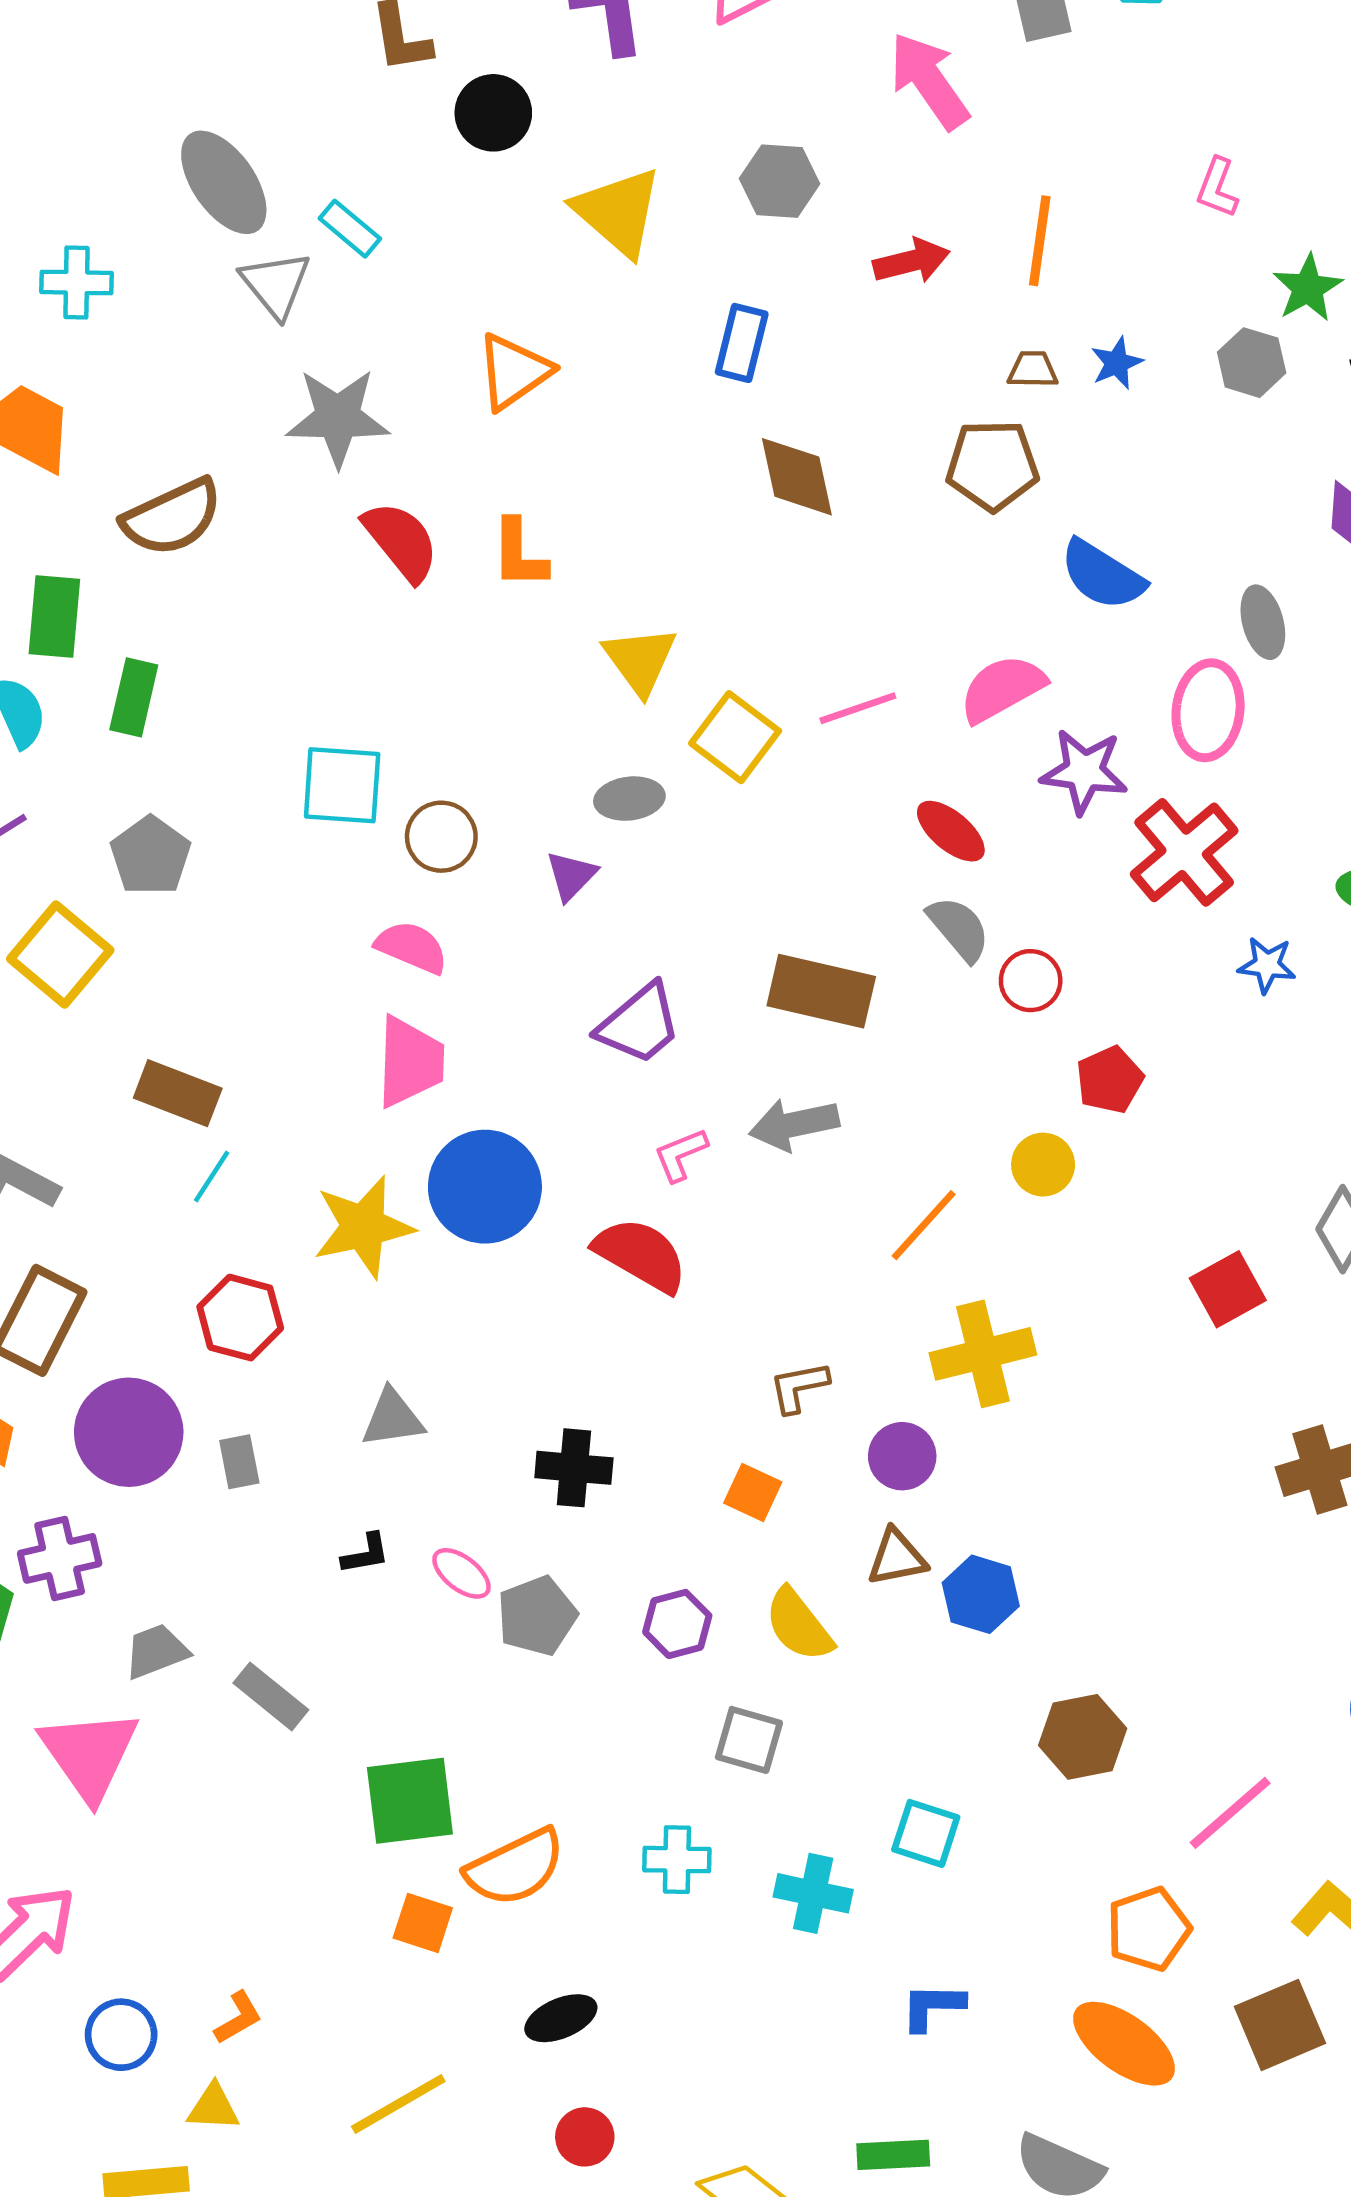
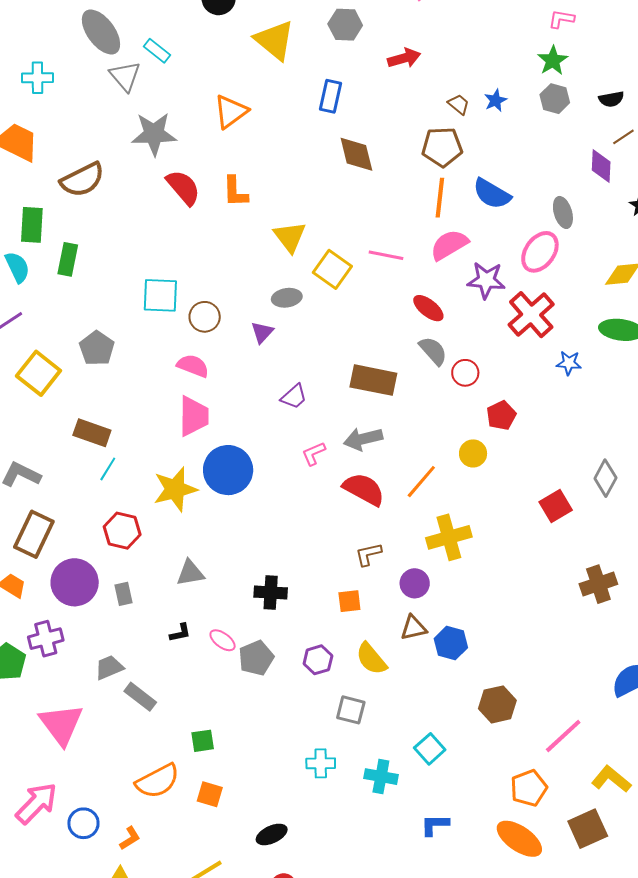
pink L-shape: (1217, 188) -> (561, 19), moved, turned 80
orange line: (1040, 241) -> (440, 198), moved
green star: (1308, 288) -> (553, 60), moved
brown trapezoid: (1033, 370) -> (459, 104), turned 40
pink line: (858, 708) -> (386, 255), turned 32
pink ellipse: (1208, 710) -> (540, 252), turned 30
gray pentagon: (150, 856) -> (97, 348), moved
purple trapezoid: (639, 1024) -> (294, 397), size x0.7
red semicircle: (641, 1255) -> (364, 489), moved
orange square: (753, 1492) -> (349, 601), turned -30
gray trapezoid: (156, 1651) -> (109, 667), moved
green square: (410, 1801) -> (203, 741), size x0.6
cyan square: (926, 1833) -> (430, 749), turned 32
orange semicircle: (515, 1867) -> (158, 781), moved
blue circle: (121, 2035) -> (83, 823), moved

